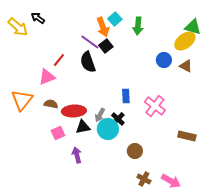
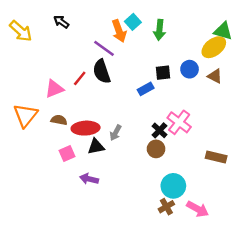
black arrow: (38, 18) -> (61, 22), moved
black square: (106, 46) -> (163, 73), moved, turned 32
red line: (59, 60) -> (80, 78), moved
blue rectangle: (126, 96) -> (146, 89), moved, turned 64
black cross: (118, 119) -> (159, 130), moved
cyan circle: (108, 129) -> (173, 186), moved
brown circle: (135, 151) -> (156, 149), moved
purple arrow: (77, 155) -> (89, 179), turned -63
brown cross: (144, 179) -> (166, 207), turned 32

